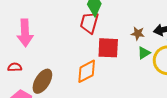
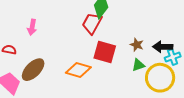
pink arrow: (25, 33) -> (32, 27), moved, size x0.6
orange diamond: (87, 71) -> (78, 70), turned 30

